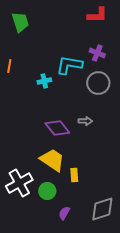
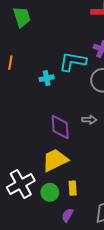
purple diamond: (57, 128) -> (60, 127), turned 35
yellow trapezoid: (52, 160) -> (55, 160), turned -60
yellow rectangle: (74, 175) -> (73, 188), moved

